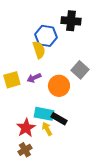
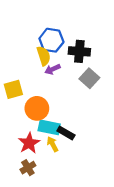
black cross: (71, 21) -> (79, 51), moved
purple arrow: (34, 78) -> (53, 69), moved
orange circle: (59, 86) -> (37, 108), moved

